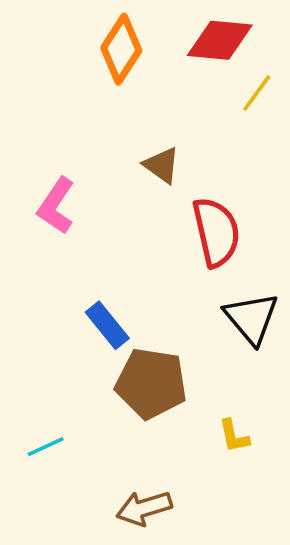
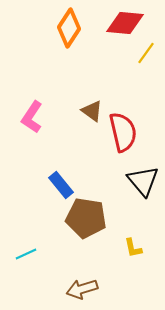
brown triangle: (162, 165) -> (92, 111), moved

